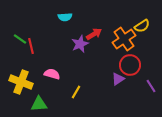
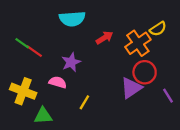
cyan semicircle: (65, 17) -> (72, 19), size x1.6
purple star: (80, 44) -> (71, 62), moved
red line: (31, 46) -> (34, 51), turned -42
purple triangle: (118, 79) -> (131, 88), size x1.5

